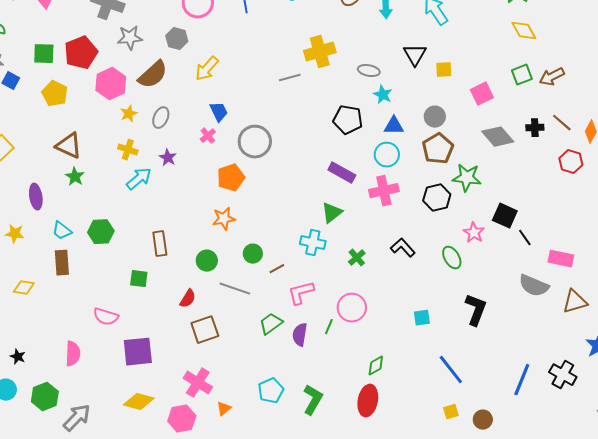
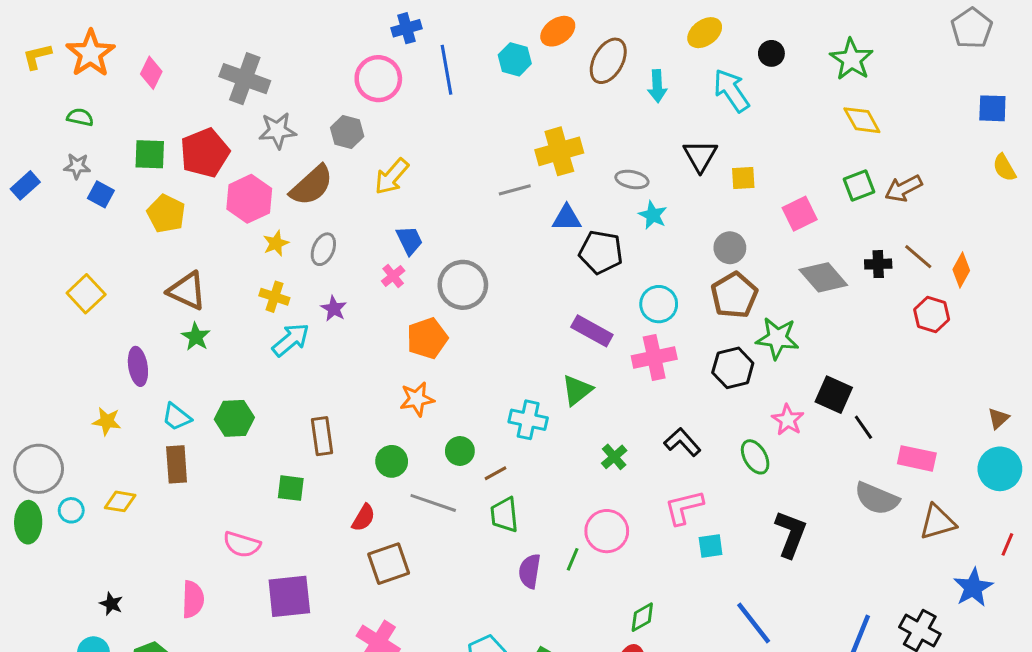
blue triangle: (394, 126) -> (567, 218), moved
cyan cross: (313, 243) -> (528, 420), moved
pink L-shape: (301, 293) -> (684, 507), moved
green trapezoid: (271, 324) -> (504, 515), moved, turned -60

